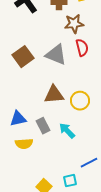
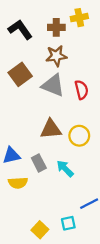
brown star: (74, 24) -> (56, 56), moved
red semicircle: (82, 48) -> (81, 90), moved
brown square: (23, 57) -> (20, 74), moved

